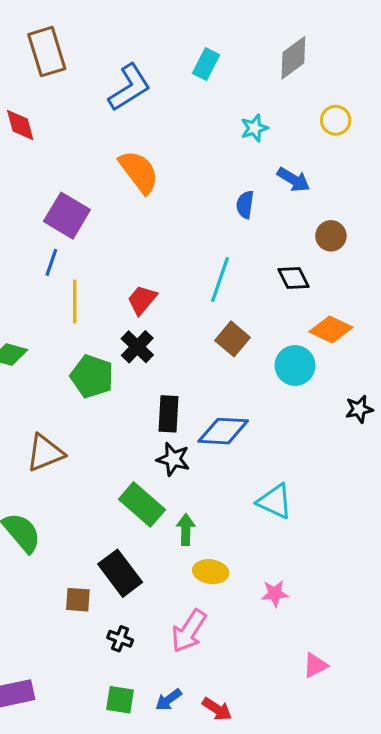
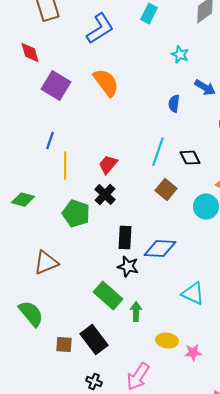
cyan star: (254, 128) -> (180, 55), turned -30
purple square: (67, 216) -> (56, 86), moved
black diamond: (293, 278) -> (190, 158), moved
yellow ellipse: (211, 572) -> (167, 341), moved
brown square: (78, 600) -> (64, 345), moved

